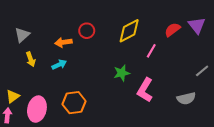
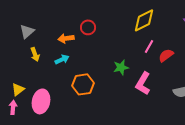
red semicircle: (172, 30) -> (166, 55), moved
yellow diamond: (129, 31) -> (144, 20), moved
orange hexagon: (74, 103) -> (83, 84), moved

